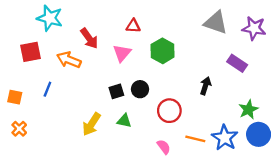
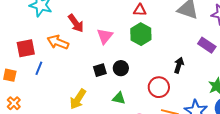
red triangle: (133, 26) -> (140, 10), moved
red square: (30, 52) -> (26, 48), moved
red circle: (169, 111) -> (159, 87), moved
green triangle: (124, 121) -> (119, 98), moved

